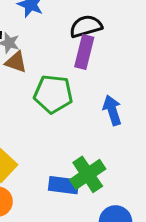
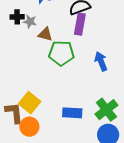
brown triangle: (16, 62) -> (45, 34), moved
green cross: (88, 174) -> (106, 110), moved

